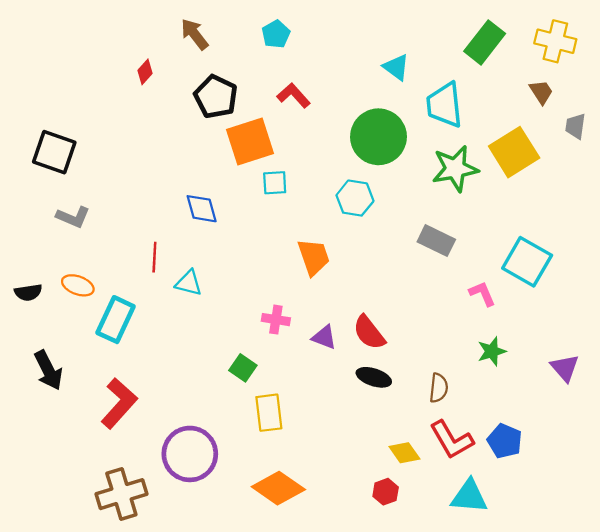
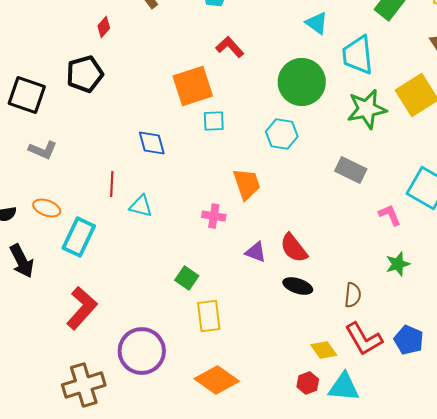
black pentagon: (216, 97) -> (85, 74), moved, turned 30
pink cross: (276, 320) -> (214, 216), moved
black arrow: (48, 370) -> (22, 261), moved
cyan triangle: (469, 496) -> (344, 387), moved

